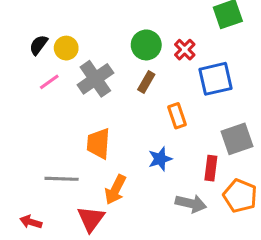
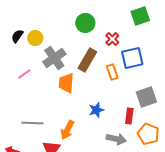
green circle: (146, 45) -> (85, 23), moved
pink line: (49, 82) -> (24, 74), moved
brown rectangle: (146, 82) -> (87, 60), size x1.6
orange rectangle: (177, 116) -> (112, 72), moved
orange trapezoid: (99, 143) -> (66, 83), moved

